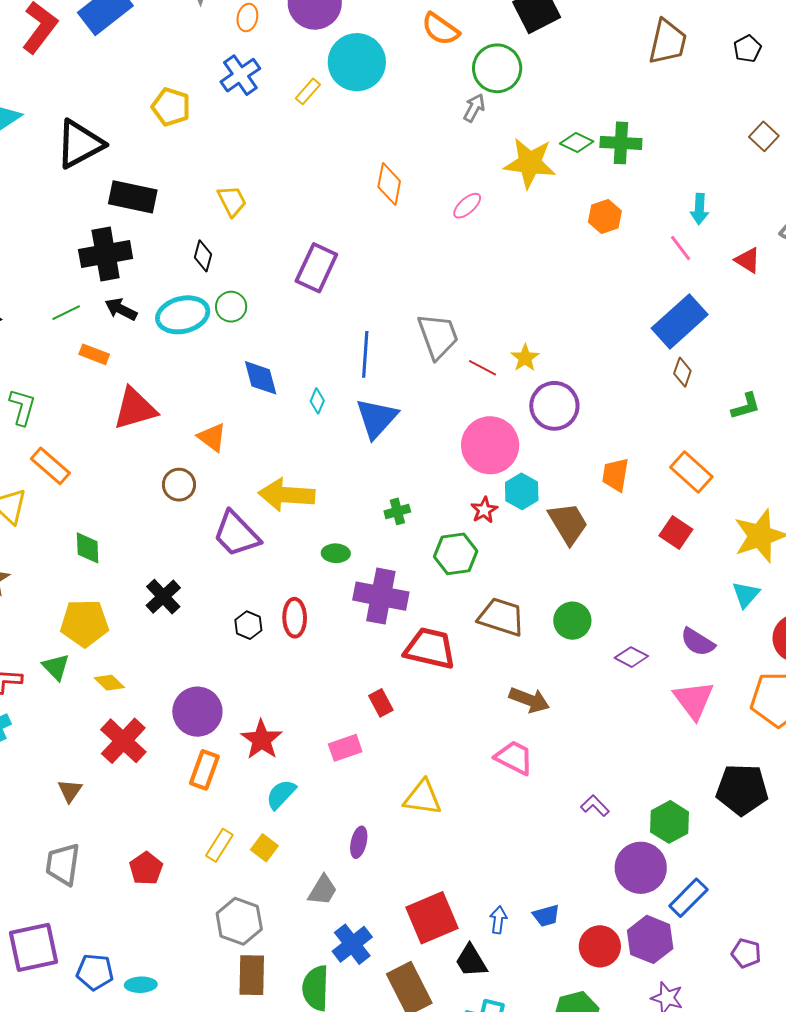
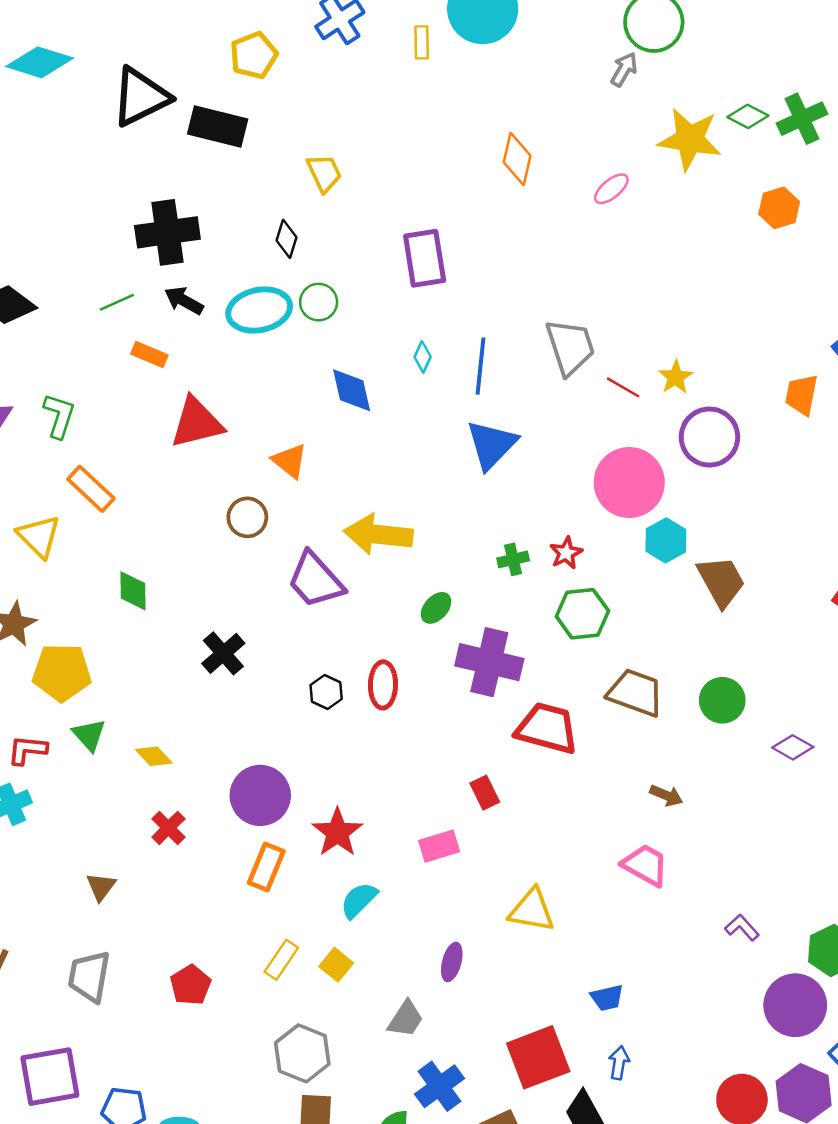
yellow rectangle: (308, 91) -> (422, 42), turned -44
yellow pentagon: (171, 107) -> (254, 55), turned 30
green cross: (621, 143) -> (802, 119), turned -30
black rectangle: (133, 197) -> (218, 126), moved
purple rectangle: (316, 268) -> (425, 258), turned -36
cyan diamond: (317, 401) -> (423, 357), moved
orange trapezoid: (615, 475) -> (802, 395), moved
red star: (484, 510) -> (566, 553), moved
green ellipse: (336, 553) -> (436, 608), turned -52
yellow pentagon: (84, 623) -> (62, 672), moved
brown arrow: (529, 700) -> (666, 795), size x0.7
red cross: (123, 741) -> (168, 828), size x0.6
blue trapezoid: (546, 916) -> (607, 998), moved

